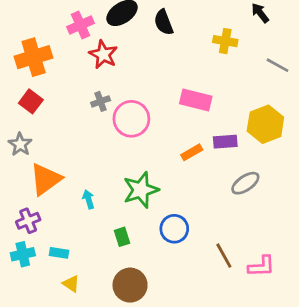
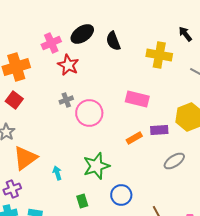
yellow cross: (225, 41) -> (159, 55), size x1.4

